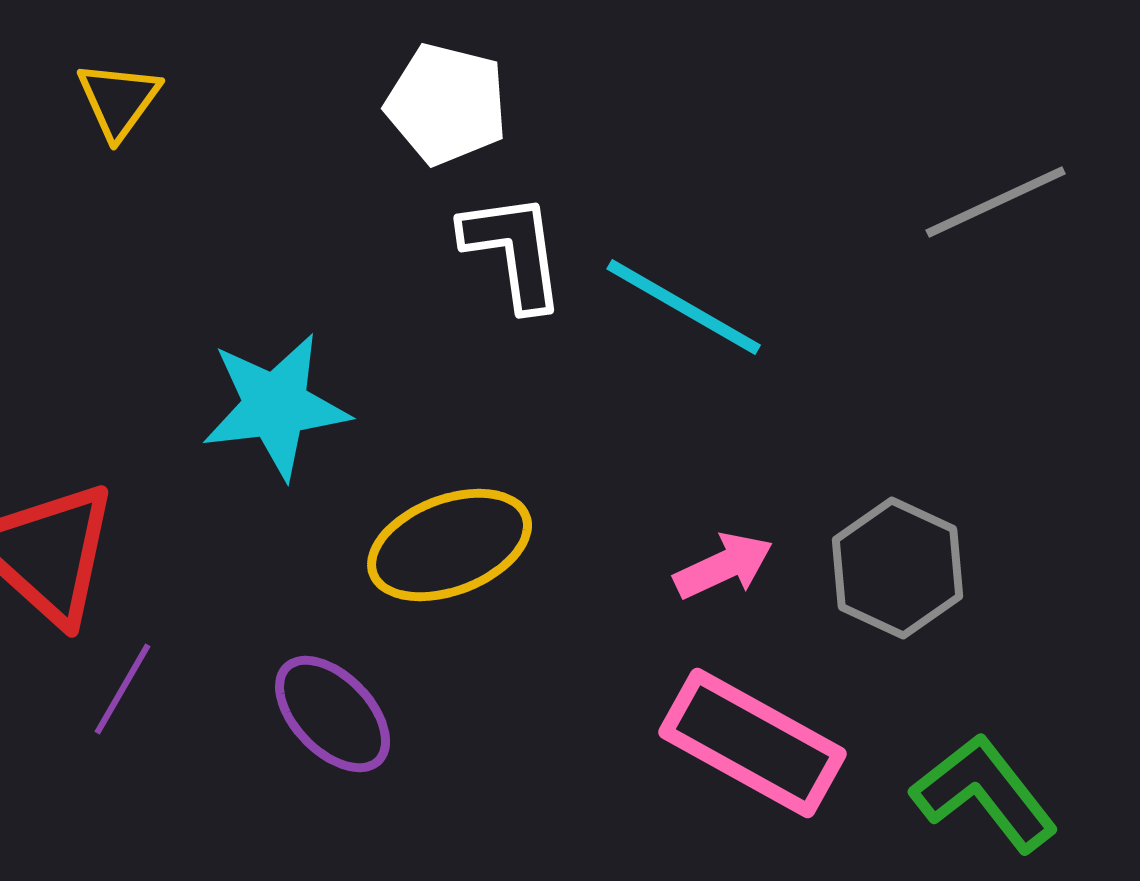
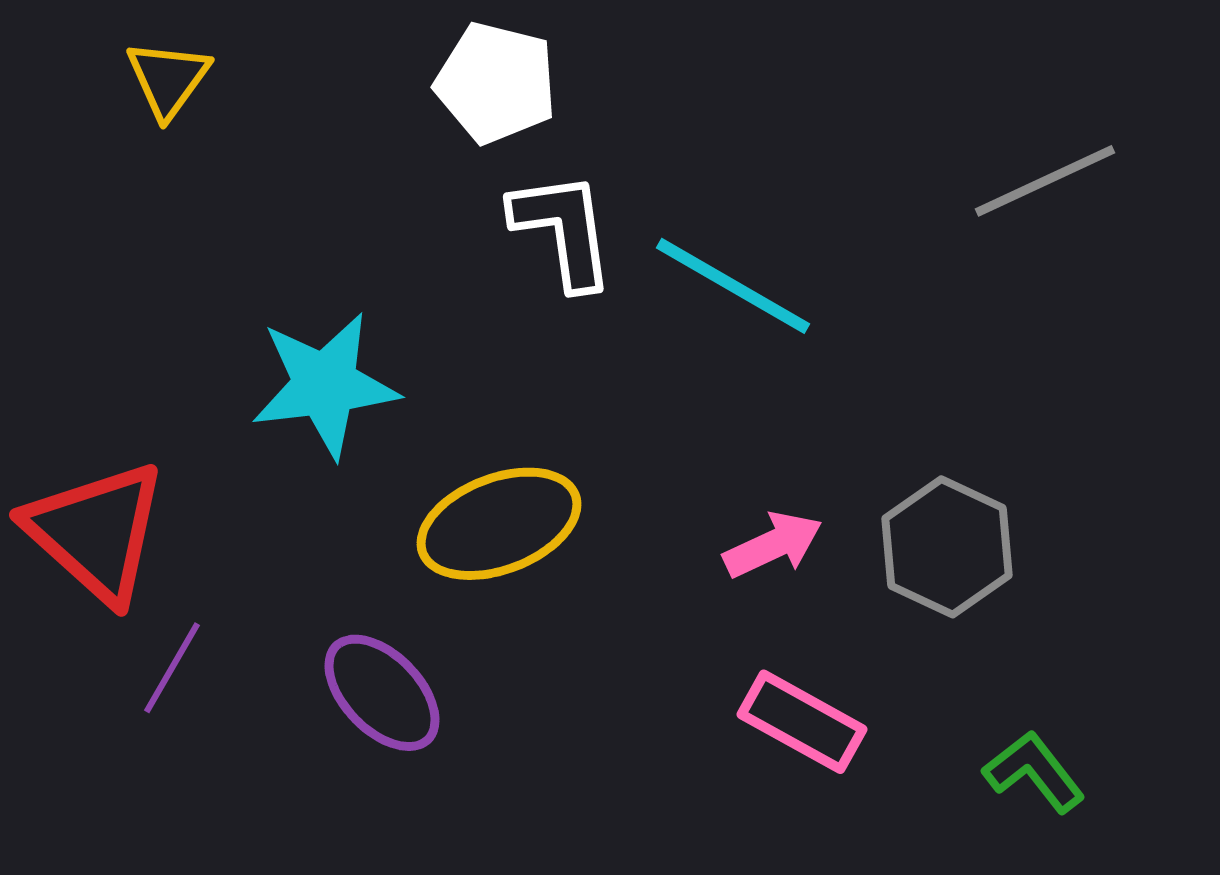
pink rectangle: (753, 743) -> (802, 722), size x0.7
green L-shape: (985, 793) -> (1034, 772), size x0.7

